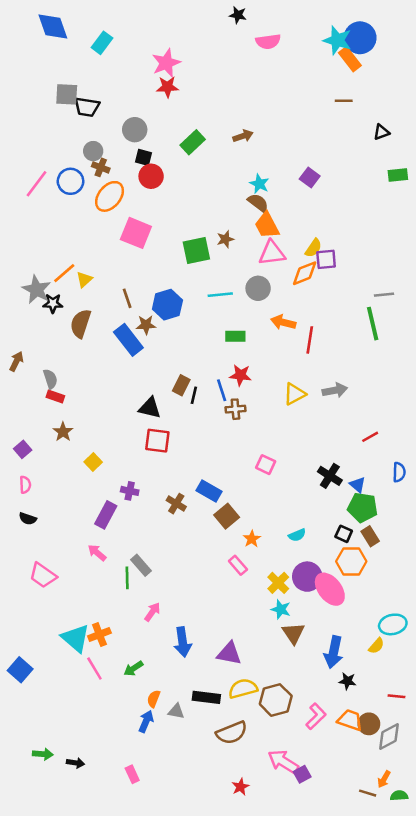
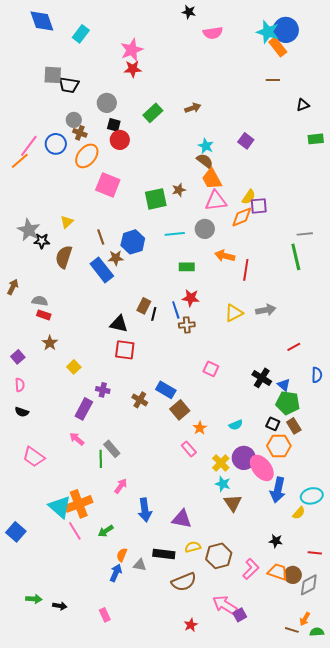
orange line: (64, 273) -> (20, 161), moved
gray semicircle: (50, 379) -> (40, 301), turned -63
orange cross: (99, 634) -> (79, 504), size x1.5
blue arrow: (334, 652) -> (278, 490), moved
yellow semicircle: (243, 689) -> (193, 547), size x0.7

